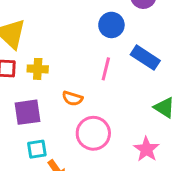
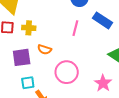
orange semicircle: (72, 98) -> (45, 50), moved

